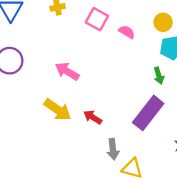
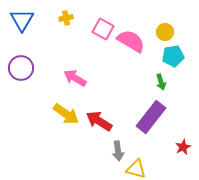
pink semicircle: (127, 32) -> (131, 41), size x1.8
red arrow: (93, 117) -> (99, 121), size x1.5

